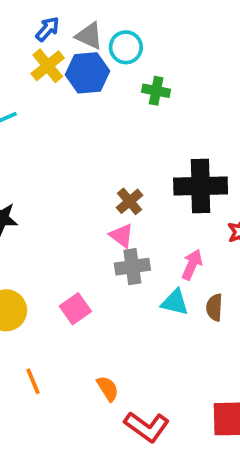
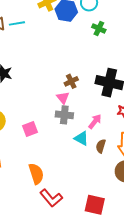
orange semicircle: (108, 389) -> (36, 174), size x1.5

